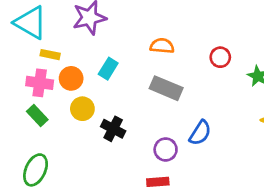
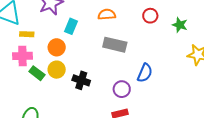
cyan rectangle: (108, 69) -> (71, 26), moved
orange circle: (71, 78) -> (57, 47), moved
green rectangle: (37, 115) -> (37, 73), moved

